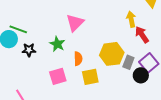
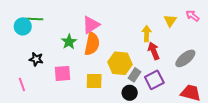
green line: (18, 29) -> (34, 19), turned -30
black star: (29, 50) -> (36, 59), moved
orange semicircle: (78, 59) -> (92, 44), moved, size x1.6
black circle: (141, 75) -> (130, 93), moved

